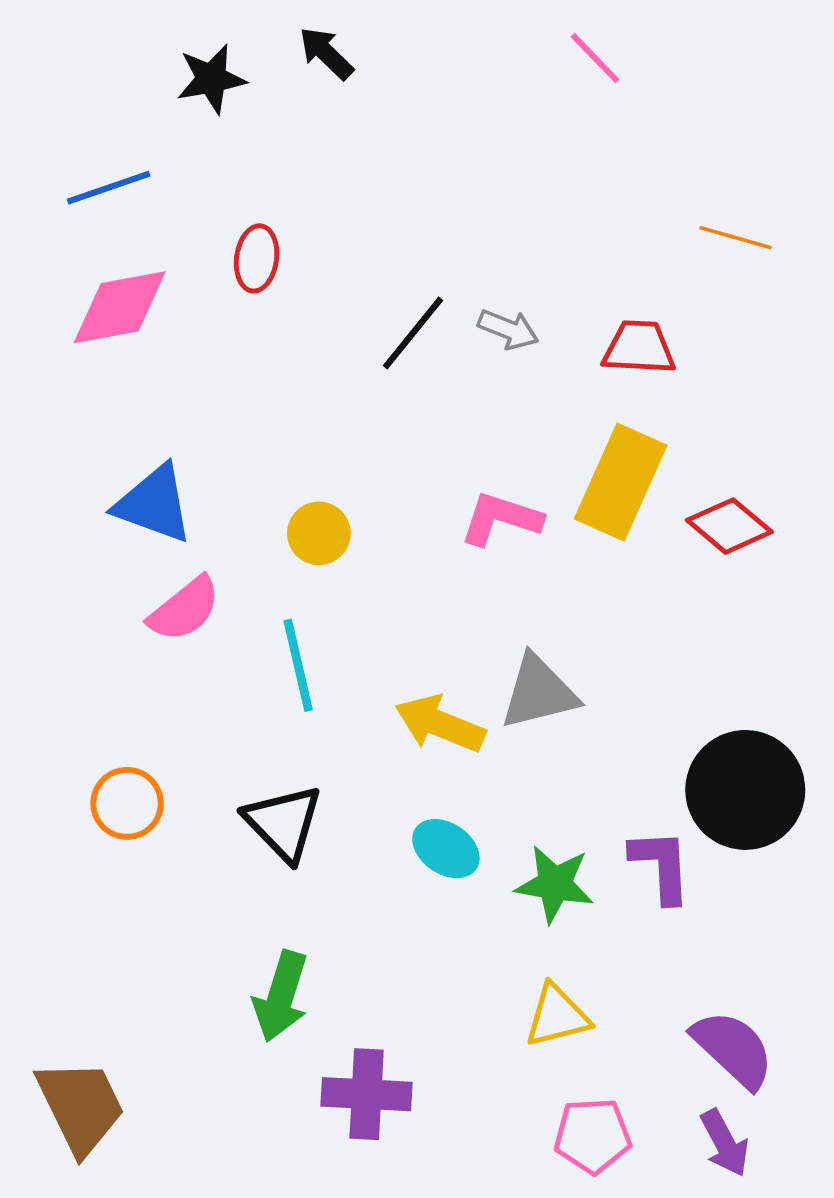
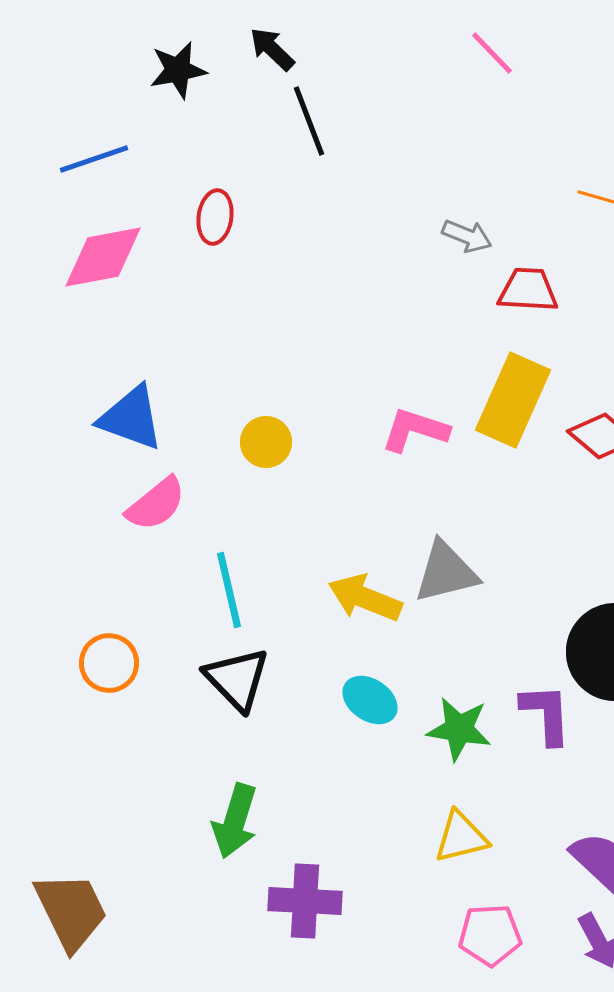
gray arrow: (508, 329) -> (467, 236), moved
black line: (413, 333) -> (309, 121), moved, turned -60
cyan line: (298, 665) -> (229, 590), moved

